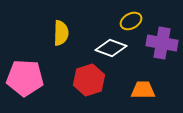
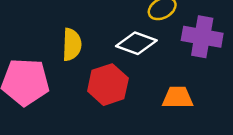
yellow semicircle: (61, 33) -> (72, 45), moved

